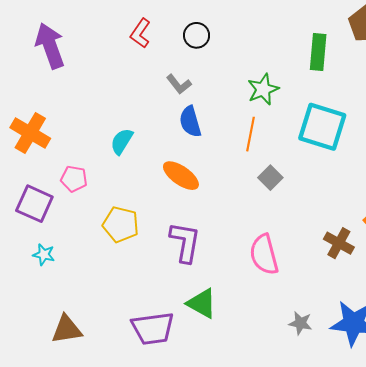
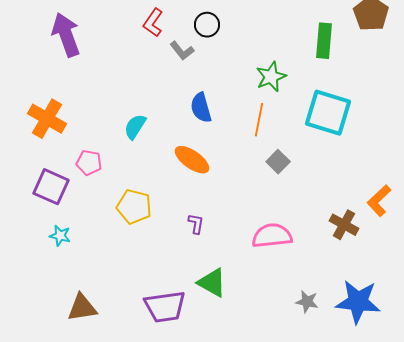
gray L-shape: (179, 84) -> (182, 51), moved
purple L-shape: (185, 242) -> (196, 224), size x0.5
pink semicircle: (264, 255) -> (272, 236), turned 99

